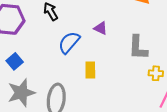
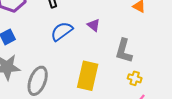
yellow rectangle: (90, 70) -> (88, 76), moved, size x1.8

